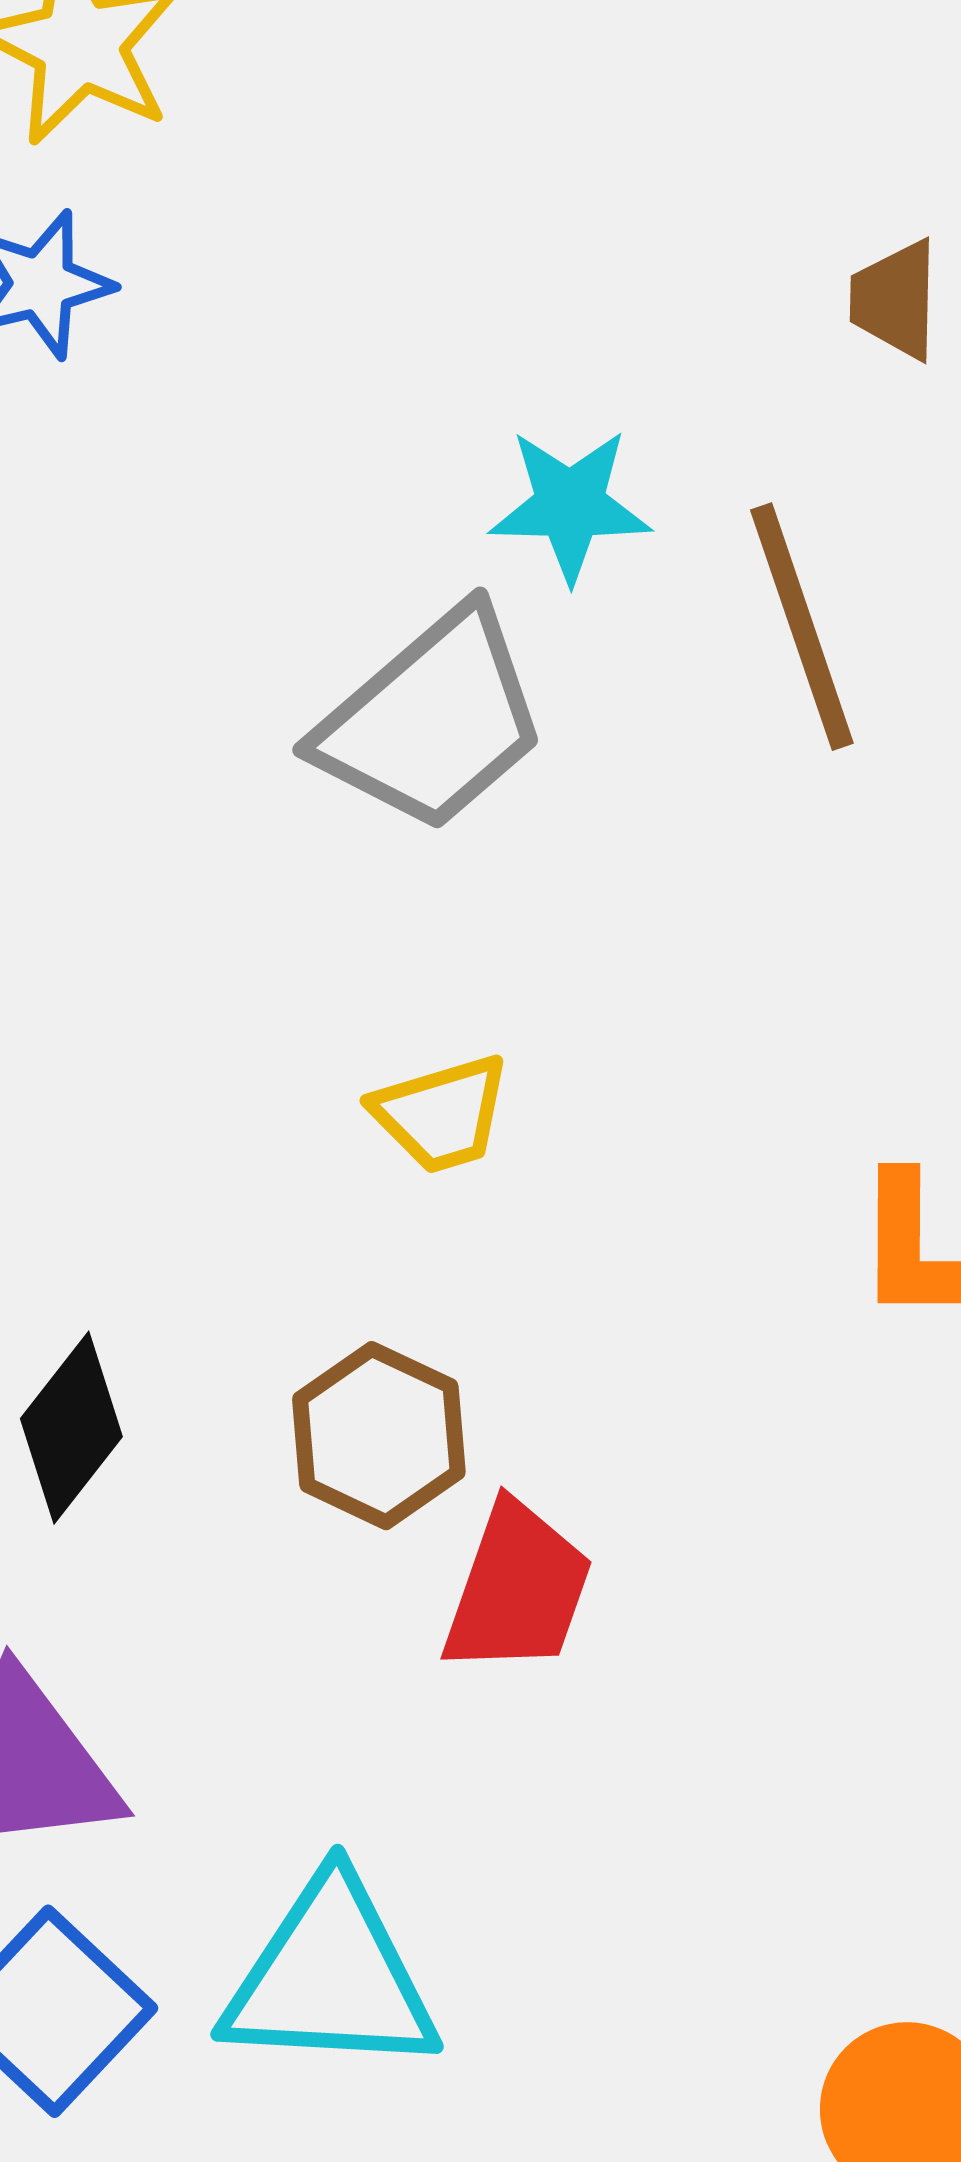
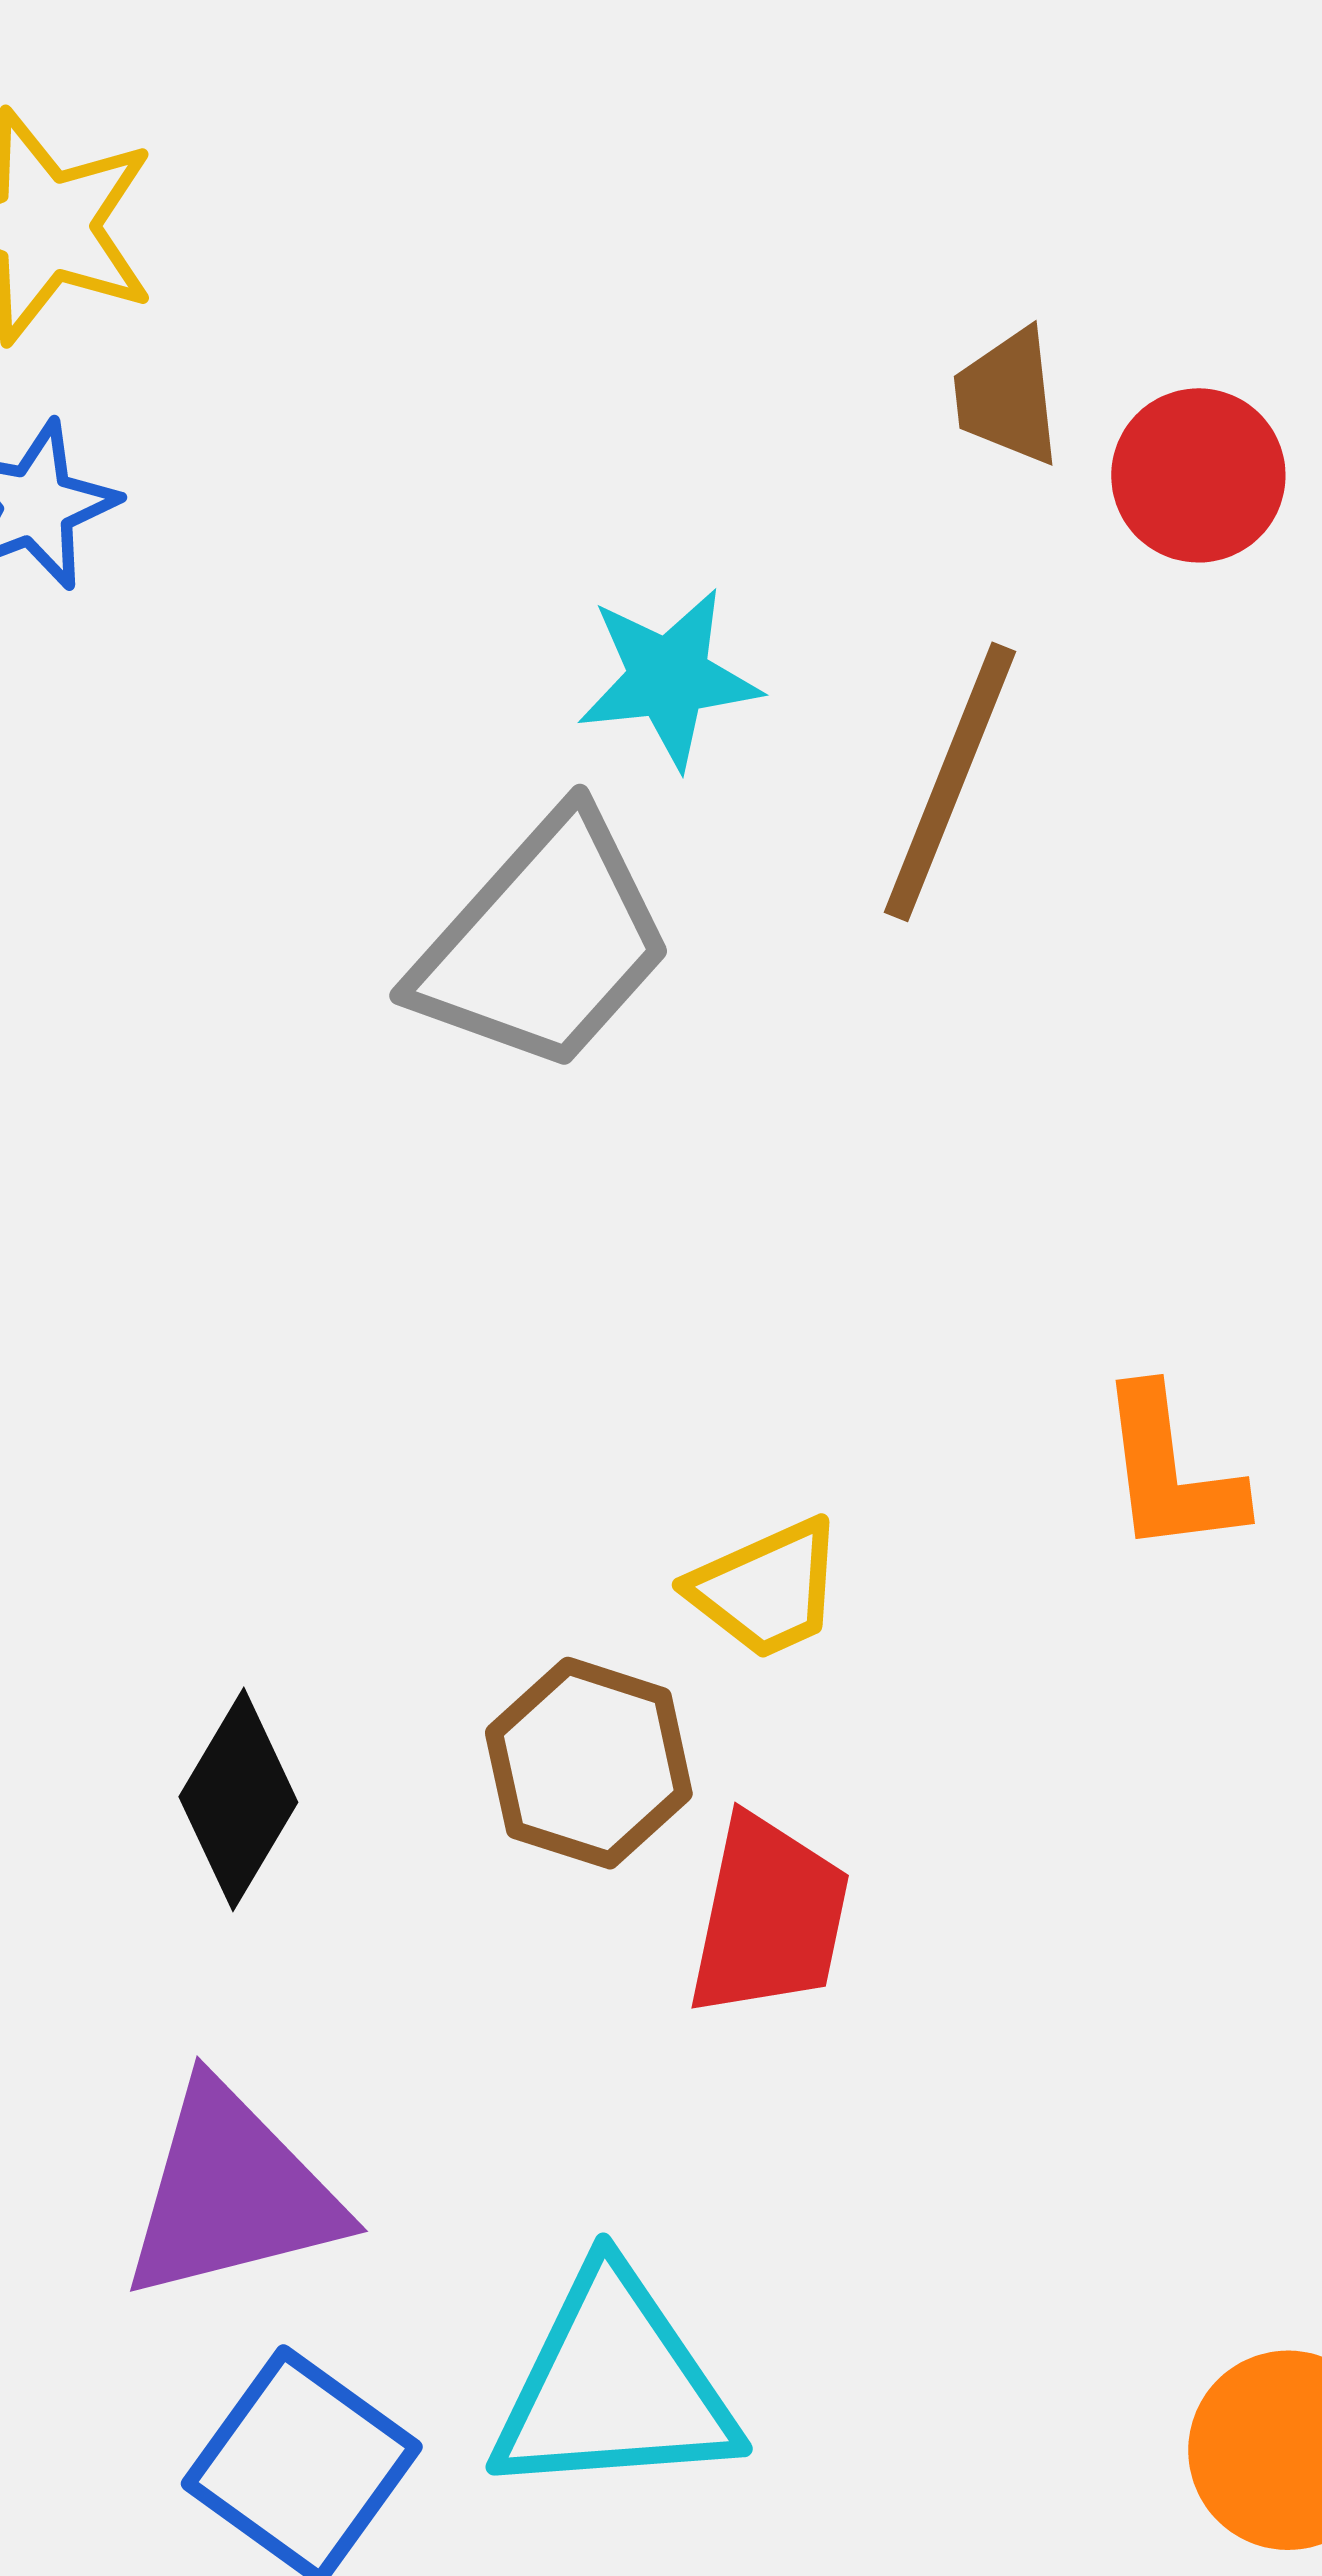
brown line: (802, 627) -> (950, 782), turned 48
yellow trapezoid: (441, 1114) -> (767, 1589), moved

